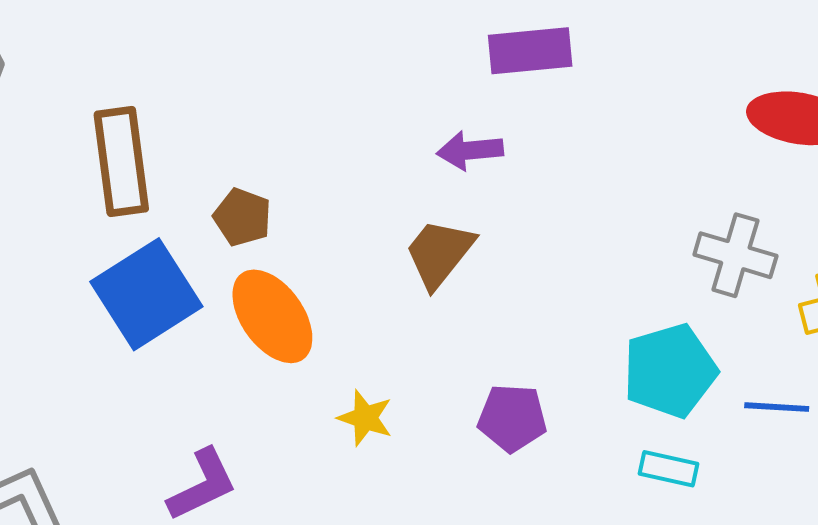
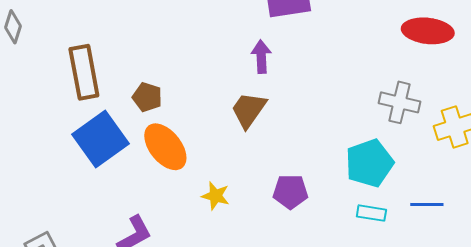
purple arrow: (470, 150) -> (261, 57), turned 96
blue line: (777, 407) -> (427, 205), moved

